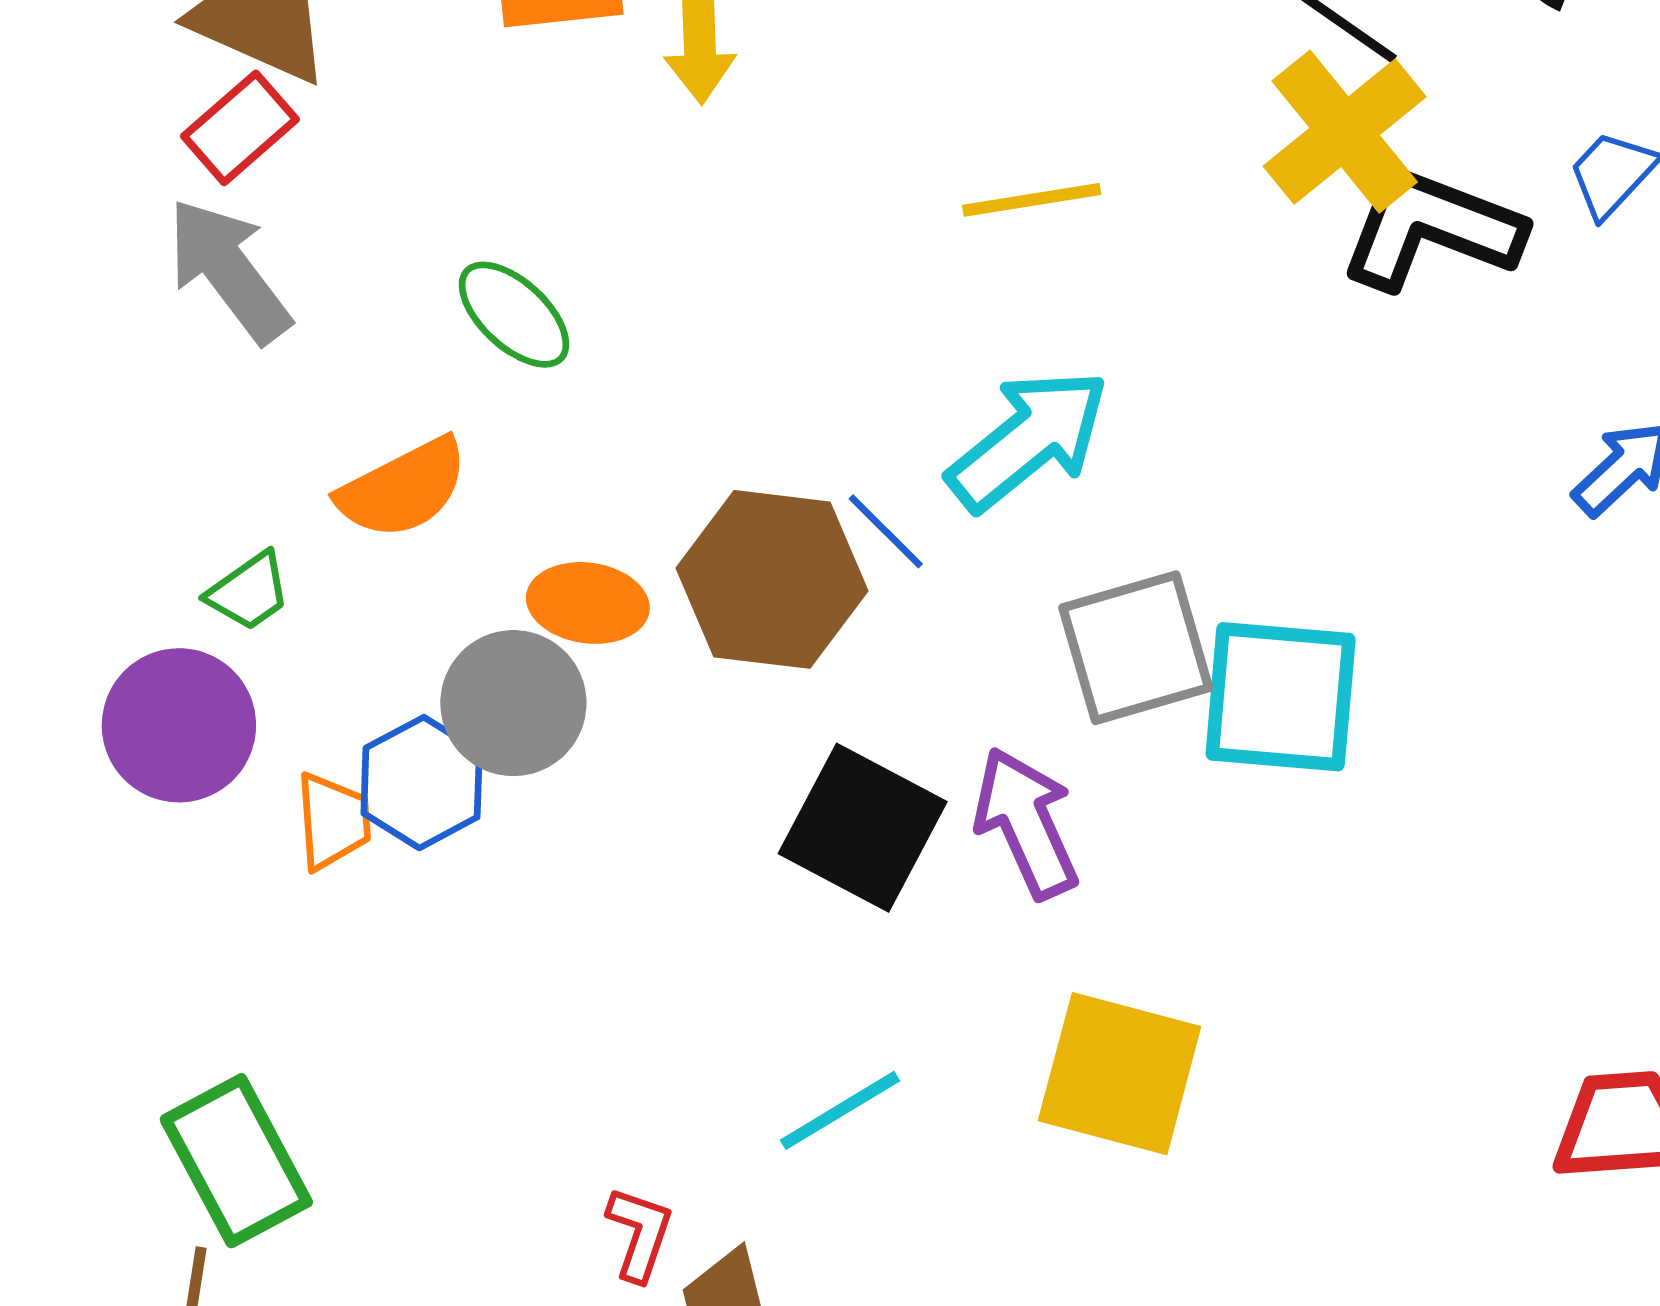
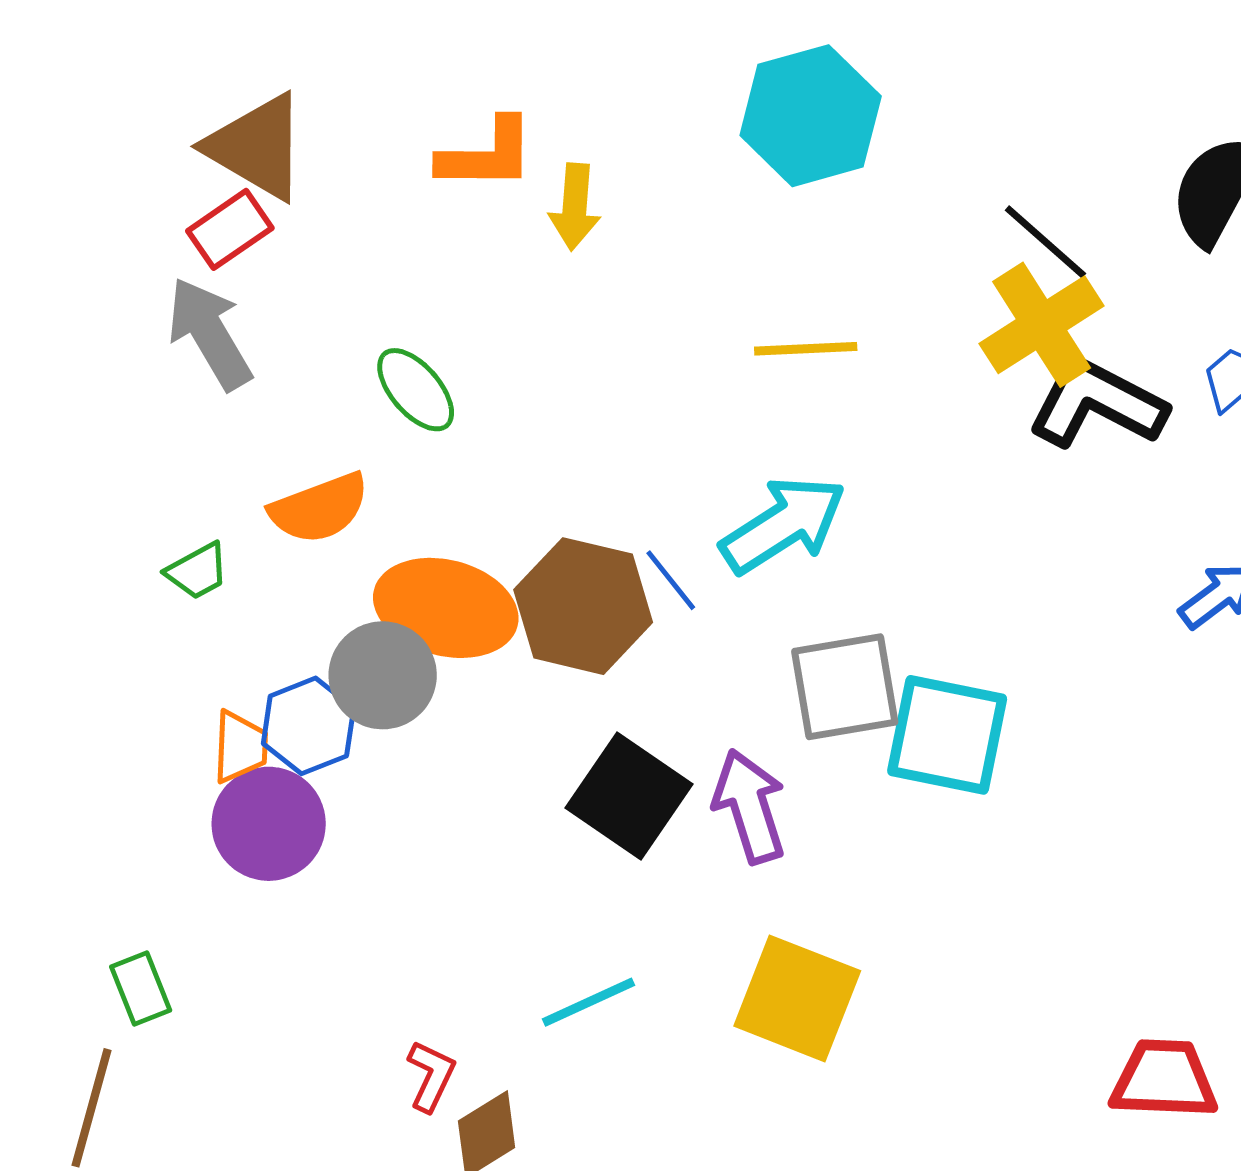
orange ellipse: (588, 603) -> (446, 608), size x1.6
purple circle: (179, 725) -> (269, 824), moved
green rectangle: (236, 1161) -> (141, 988), size x0.6

